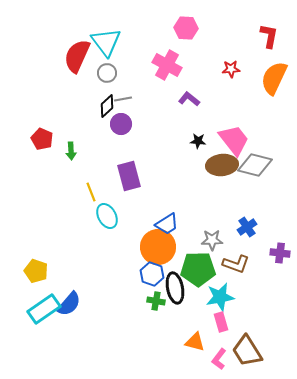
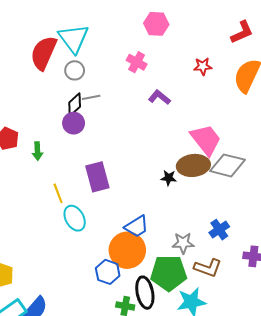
red L-shape: (269, 36) -> (242, 32), turned 55
pink cross: (167, 65) -> (137, 62), size x0.7
purple circle: (121, 124) -> (74, 123), moved
black star: (198, 141) -> (169, 178), moved
blue hexagon: (152, 274) -> (108, 272), moved

